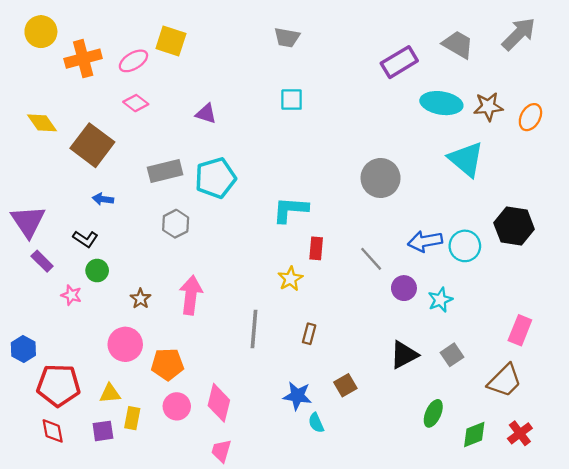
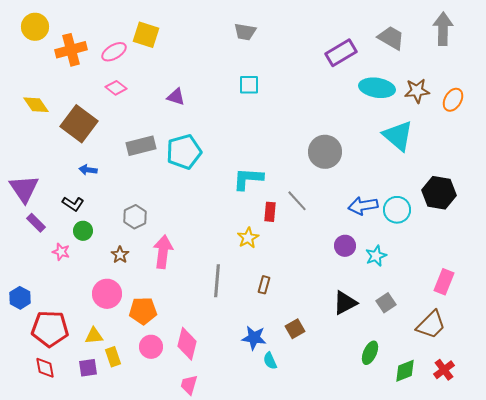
gray arrow: (519, 34) -> (443, 29), turned -44
gray hexagon: (176, 224) -> (135, 217), moved
gray line: (371, 259) -> (297, 201), moved
yellow rectangle: (132, 418) -> (113, 357), turned -30

